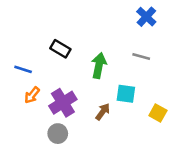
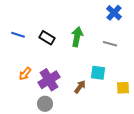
green arrow: (99, 65) -> (77, 37), moved
blue line: (23, 69) -> (18, 35), moved
yellow square: (158, 113) -> (123, 88), turned -32

